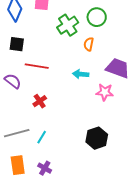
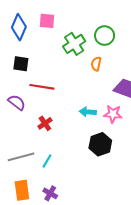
cyan arrow: (81, 74) -> (88, 112), moved
black hexagon: (97, 138) -> (100, 144), moved

